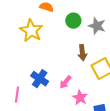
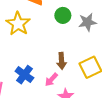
gray star: (97, 26) -> (87, 22), turned -30
brown arrow: (82, 53) -> (62, 61), moved

